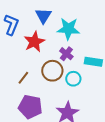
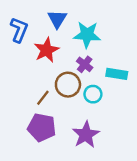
brown line: (23, 78) -> (43, 98), moved

